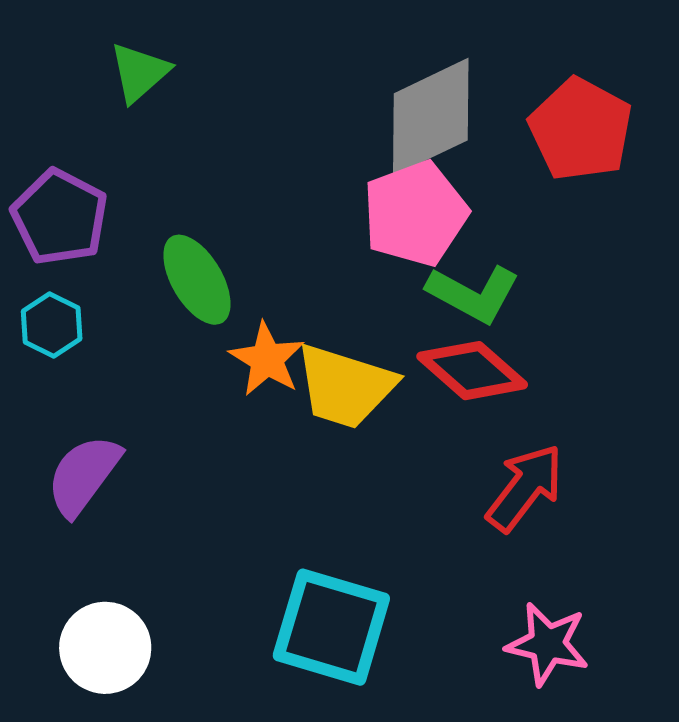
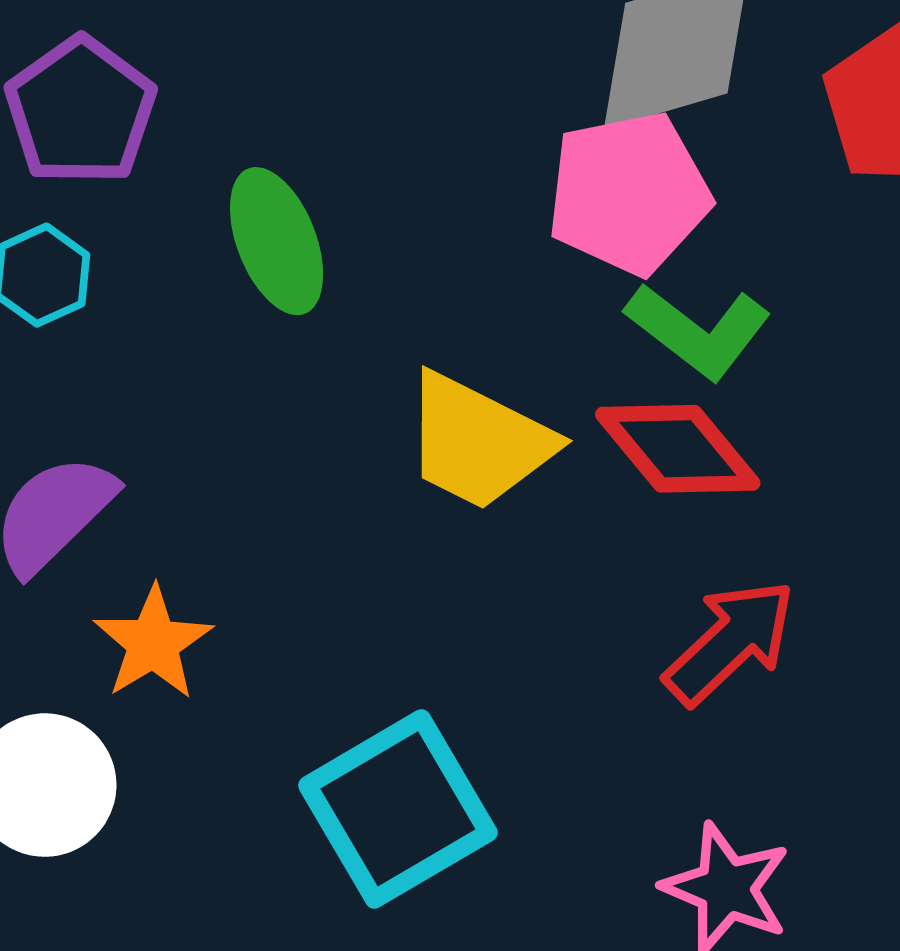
orange star: (267, 359) -> (153, 643), moved
cyan square: (331, 627) -> (398, 809), turned 34

